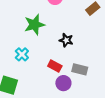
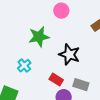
black star: (66, 40) -> (69, 54), size x1.5

